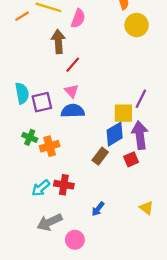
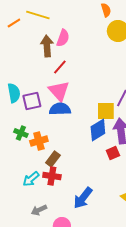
pink semicircle: (78, 18) -> (63, 38), moved
pink triangle: (72, 91) -> (59, 91), size x1.6
brown rectangle: (100, 156) -> (53, 159), moved
blue arrow: (98, 209) -> (83, 198), size x1.6
gray arrow: (50, 222) -> (39, 210), size x0.7

